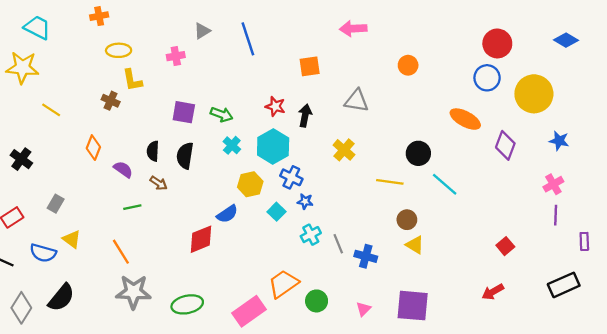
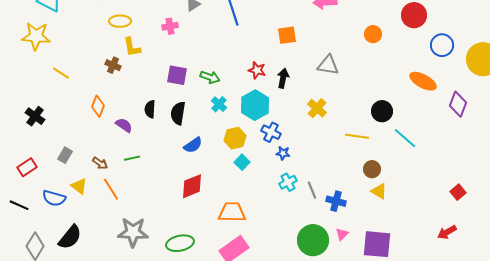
red circle: (497, 43) -> (414, 15), moved
brown arrow: (159, 183) -> (100, 163), moved
cyan square: (276, 212) -> (242, 162), moved
blue semicircle: (227, 214) -> (193, 145), moved
orange line: (121, 252) -> (111, 189), moved
orange trapezoid: (283, 284) -> (232, 212), moved, turned 36
green circle: (317, 301) -> (313, 240), moved, size x1.6
pink triangle: (363, 309) -> (342, 234), moved

